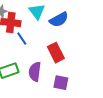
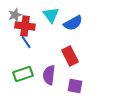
blue line: (22, 39) -> (26, 42), moved

